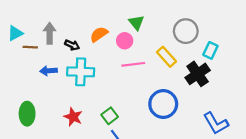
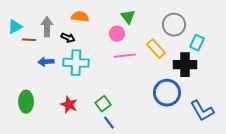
orange semicircle: (99, 34) -> (80, 17), moved, turned 42
black cross: (198, 74) -> (185, 65), turned 35
blue circle: (163, 104) -> (167, 93), moved

